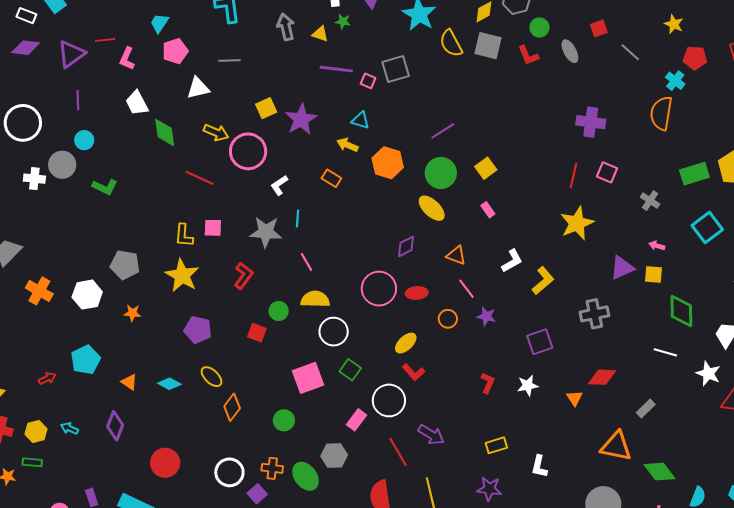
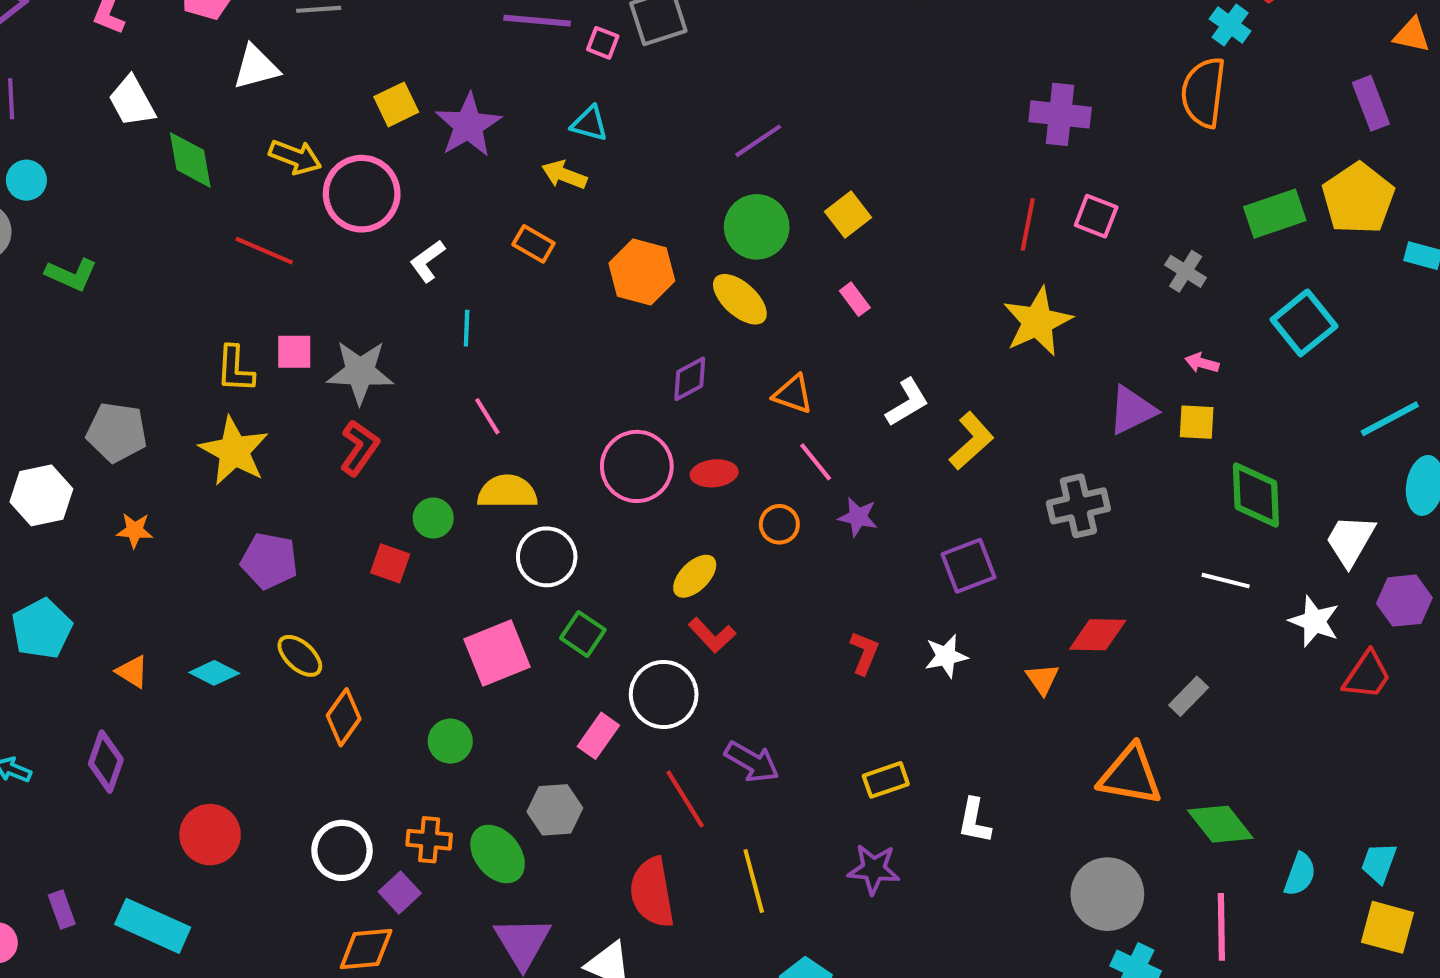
orange hexagon: (388, 163) -> (642, 272), moved
gray star: (266, 232) -> (360, 372), moved

